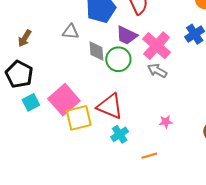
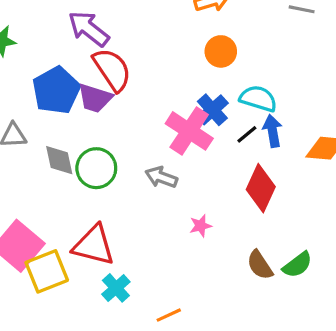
purple trapezoid: (127, 35) -> (95, 98), moved
pink cross: (157, 46) -> (189, 131), moved
pink star: (166, 122) -> (201, 226), moved

